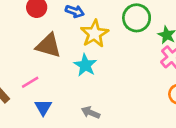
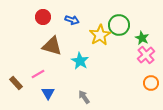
yellow star: (94, 34) -> (100, 35), moved
gray arrow: (91, 113) -> (84, 97), turned 32

